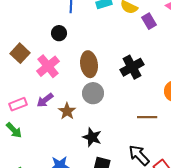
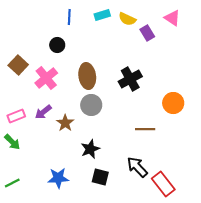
black star: (92, 137) -> (90, 149), turned 30

